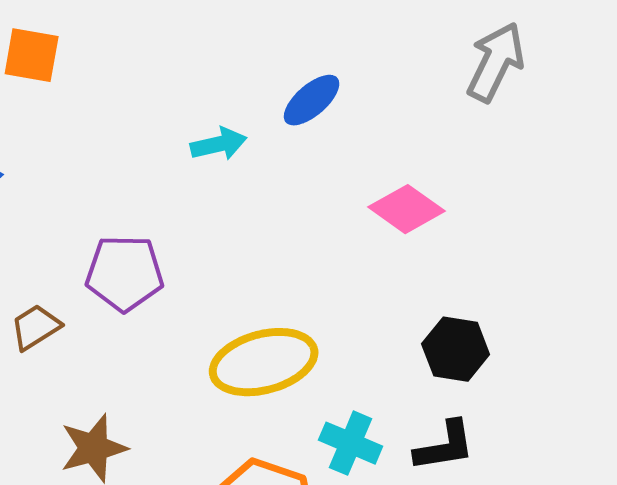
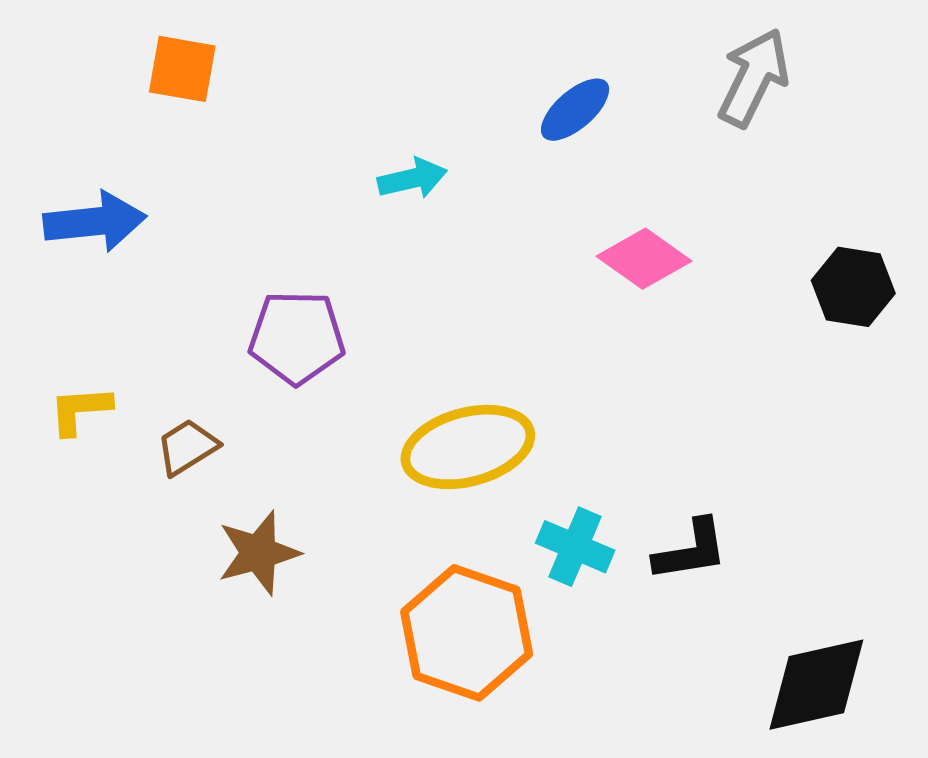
blue ellipse: (312, 100) -> (575, 110), moved
brown trapezoid: (36, 327) -> (187, 447), moved
black hexagon: (456, 349) -> (853, 287), moved

